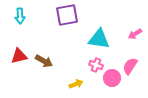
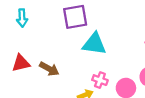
cyan triangle: (99, 39) -> (94, 44), moved
pink cross: (96, 65) -> (100, 80), moved

